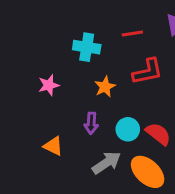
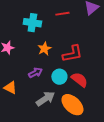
red L-shape: (148, 71) -> (72, 54), moved
purple arrow: (91, 123) -> (35, 73), turned -120

